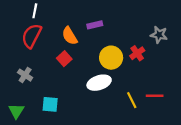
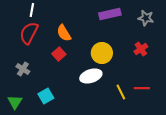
purple rectangle: (95, 25) -> (110, 14), moved, size x1.5
gray star: (159, 35) -> (146, 18), moved
red cross: (137, 53) -> (141, 49), moved
cyan square: (50, 104) -> (46, 96), turned -35

